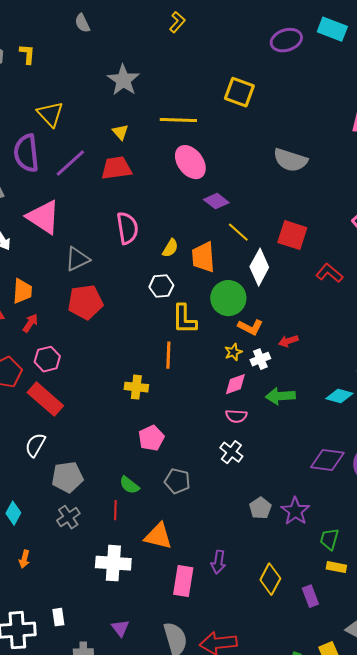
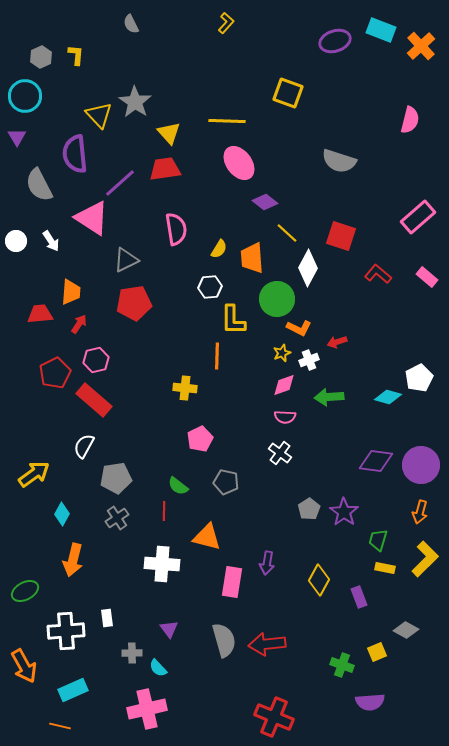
gray star: (123, 80) -> (135, 102), moved
yellow triangle: (120, 132) -> (169, 133), size x1.4
purple line: (70, 163) -> (120, 183), moved
orange arrow: (24, 559) -> (73, 560), size x1.8

